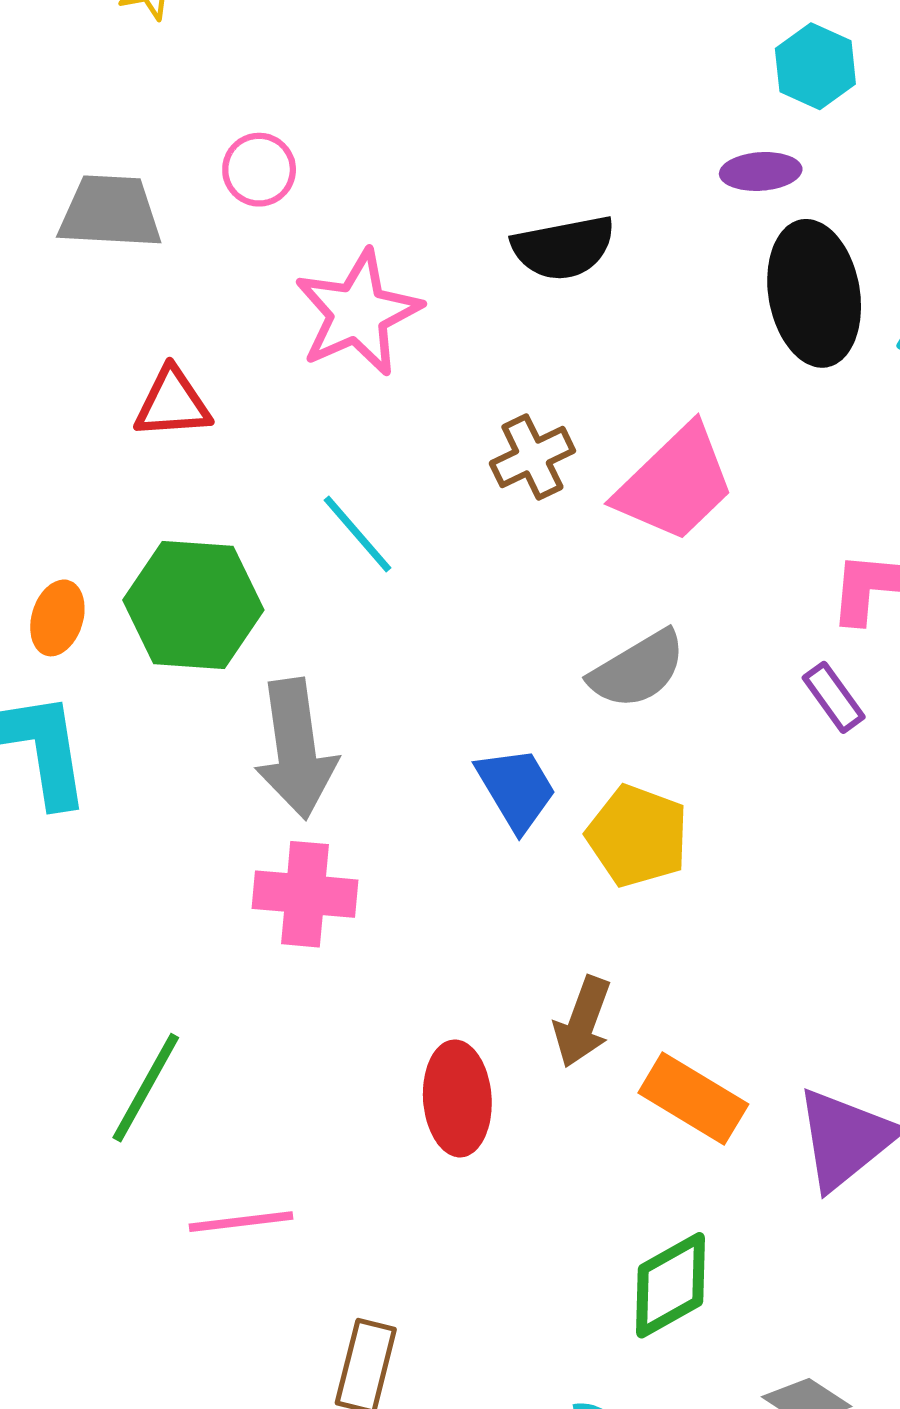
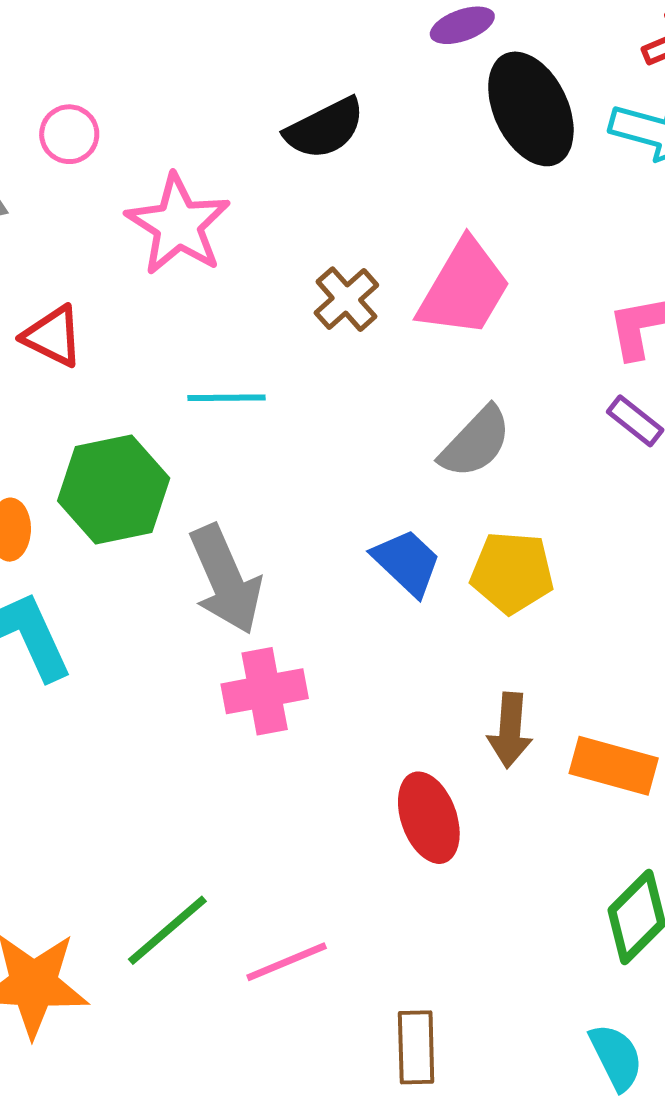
red triangle: (172, 403) -> (53, 336), turned 46
cyan line: (358, 534) -> (226, 398), turned -34
green line: (146, 1088) -> (167, 930), moved, turned 36

